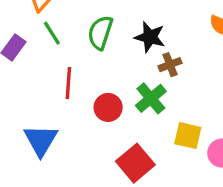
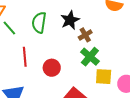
black star: (150, 37) -> (70, 20), turned -30
green cross: (151, 98) -> (90, 57), moved

